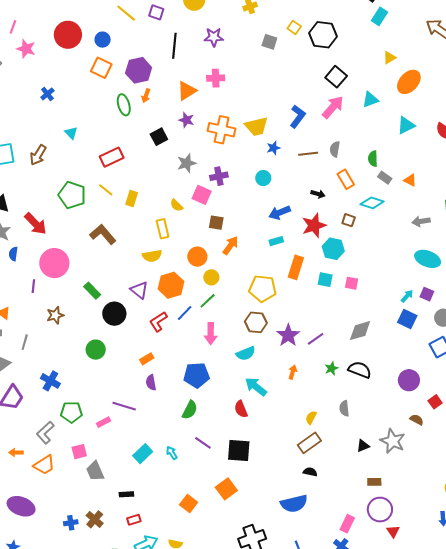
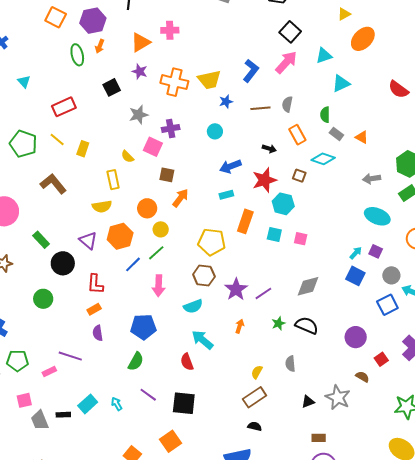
cyan triangle: (406, 125) -> (341, 83), moved
red L-shape: (158, 322) -> (95, 284), moved, turned -55
black rectangle: (126, 494) -> (63, 415), moved

